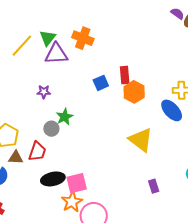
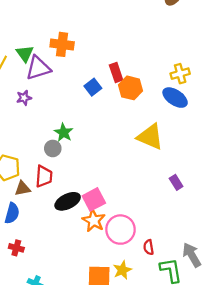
purple star: (44, 92) -> (24, 98), moved

